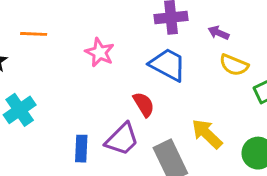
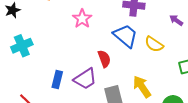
purple arrow: (218, 33) -> (176, 20), moved
yellow semicircle: (234, 65) -> (154, 44), moved

